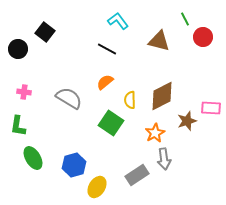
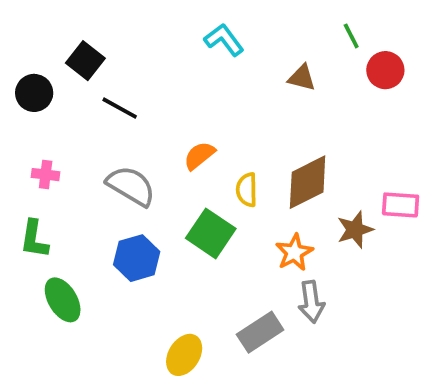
brown triangle: (159, 41) -> (302, 78), size x0.7
black line: (107, 49) -> (120, 108), moved
blue hexagon: (74, 165) -> (137, 258), moved

